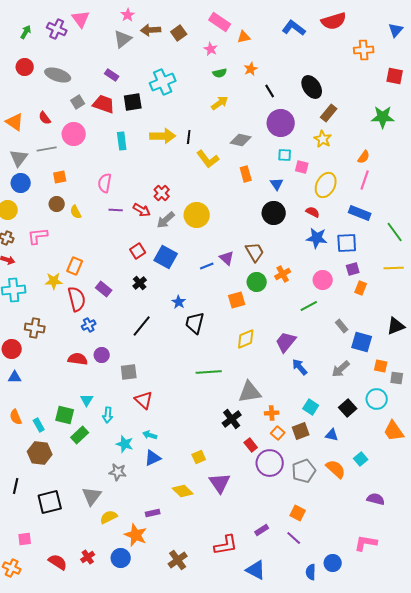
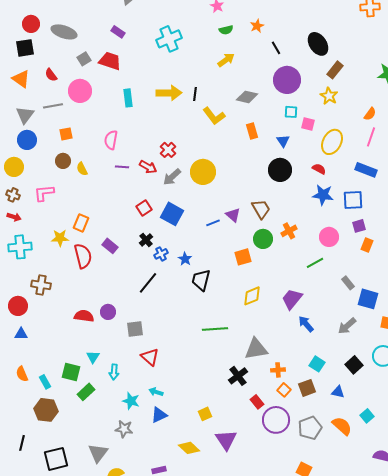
black square: (133, 102) -> (25, 48), moved
blue cross: (89, 325) -> (161, 254), moved

